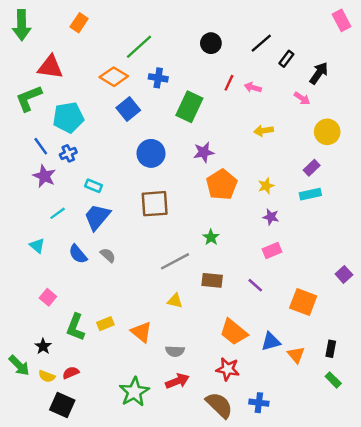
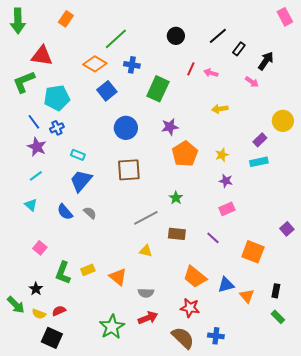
yellow circle: (327, 132) -> (283, 121), moved
cyan line: (58, 213) -> (36, 176), moved

